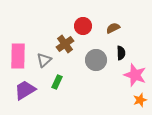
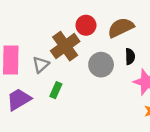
brown semicircle: (113, 28) -> (121, 28), size x1.6
brown cross: (65, 44) -> (65, 46), size x1.4

